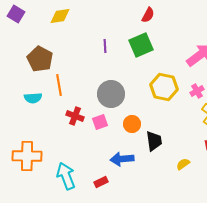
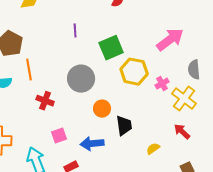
green square: (141, 45) -> (111, 48), moved
pink cross: (197, 91) -> (162, 84), moved
pink square: (100, 122) -> (59, 136), moved

